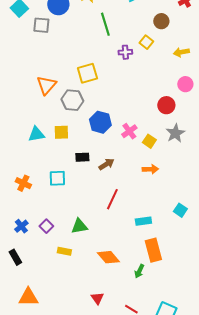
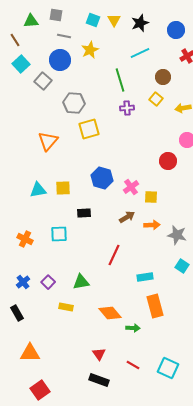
green line: (105, 24) -> (120, 80), moved
gray square: (41, 25) -> (43, 81), turned 36
yellow square: (146, 42) -> (156, 99), moved
gray hexagon: (72, 100) -> (74, 103), moved
gray star: (175, 133) -> (177, 235), moved, turned -30
yellow square: (149, 141) -> (151, 197), turned -32
brown arrow: (106, 164) -> (127, 217), moved
green arrow: (139, 271) -> (133, 328), moved, turned -112

